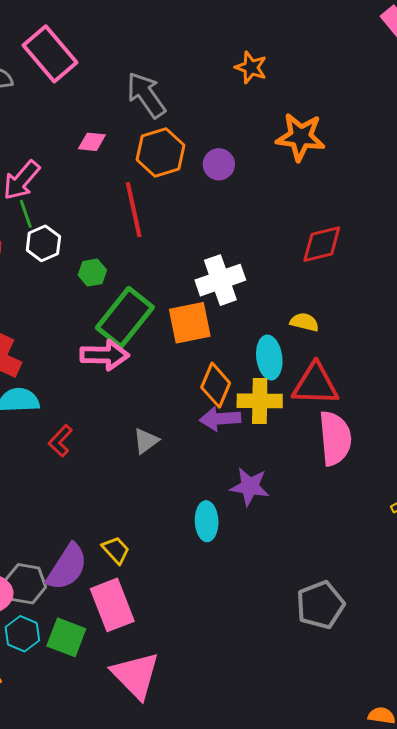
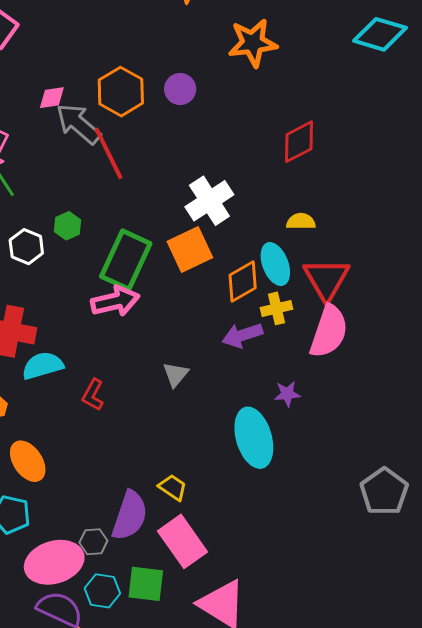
gray arrow: (146, 95) -> (78, 124), moved
white hexagon: (43, 243) -> (26, 247), moved
green hexagon: (92, 273) -> (68, 226), moved
red triangle: (315, 384) -> (326, 279), turned -48
orange diamond: (216, 385) -> (243, 281), moved, turned 51
yellow cross: (260, 401) -> (276, 308), size x0.7
pink semicircle: (335, 438) -> (329, 331), moved, turned 38
purple star: (250, 487) -> (287, 394), size x0.7
cyan ellipse: (207, 521) -> (254, 438), size x1.5
gray hexagon: (25, 584) -> (93, 542), size x0.7

